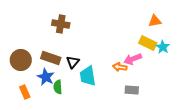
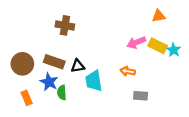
orange triangle: (155, 21) -> (159, 16), moved
pink arrow: (133, 59) -> (136, 43), moved
black triangle: (73, 62) -> (78, 66), turned 40

